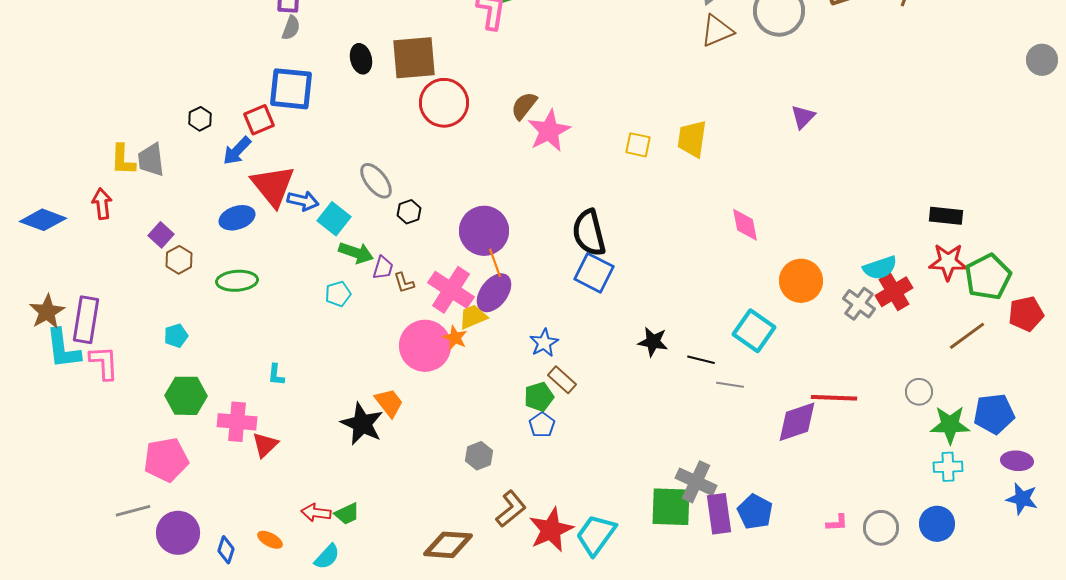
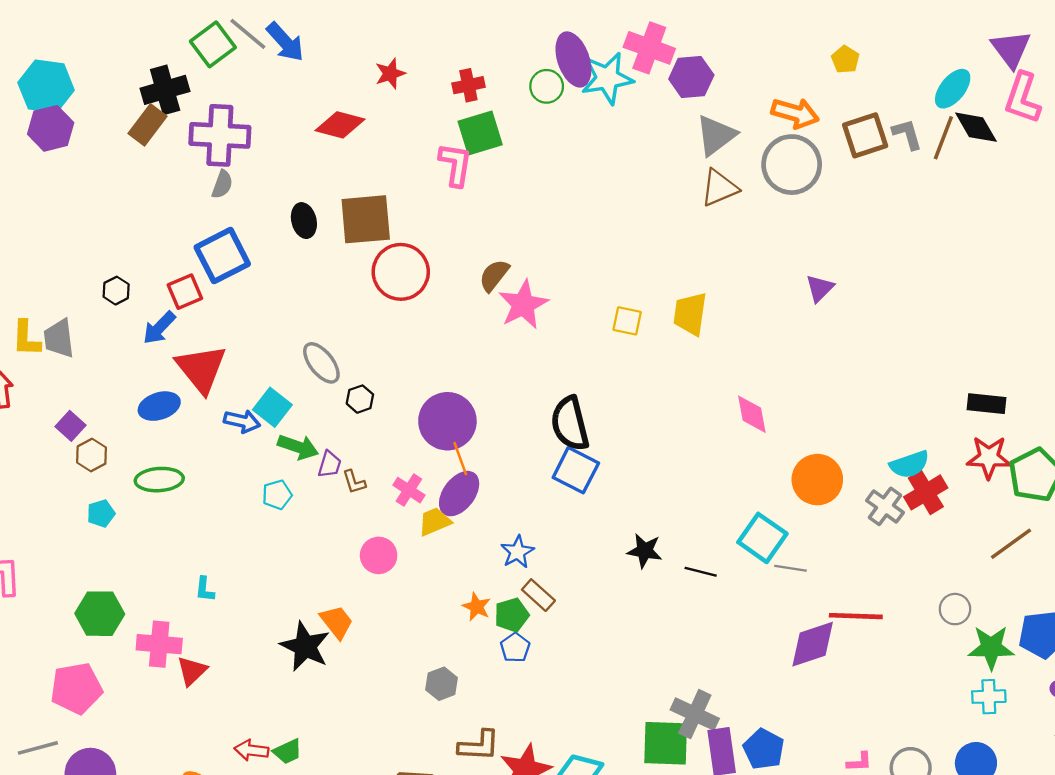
blue square: (291, 89) -> (222, 256), turned -33
blue arrow: (303, 201) -> (242, 421), moved
pink cross: (451, 290) -> (409, 490), size x0.6
cyan pentagon: (176, 336) -> (101, 513), moved
orange star: (455, 338) -> (477, 607), moved
pink circle: (425, 346) -> (379, 555), size x0.6
gray line: (730, 385) -> (790, 568), moved
brown L-shape: (511, 509) -> (479, 746), turned 42

